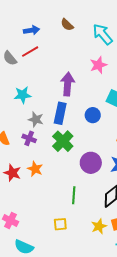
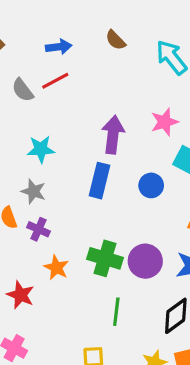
pink star: (98, 65) -> (165, 122), moved
gray star: (36, 119) -> (33, 191), moved
purple cross: (29, 138) -> (38, 229), moved
green cross: (63, 141) -> (105, 258), moved, turned -30
red star: (12, 173) -> (20, 295), moved

